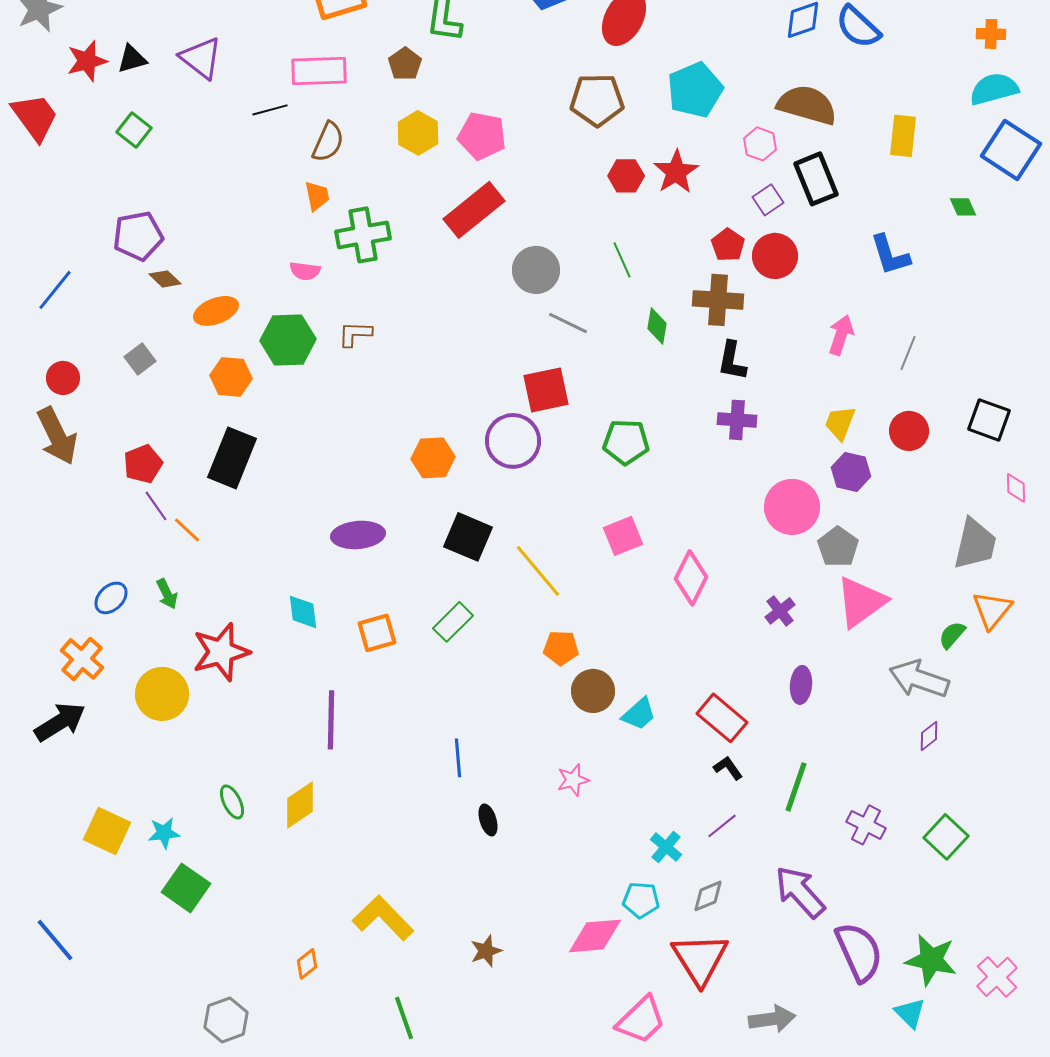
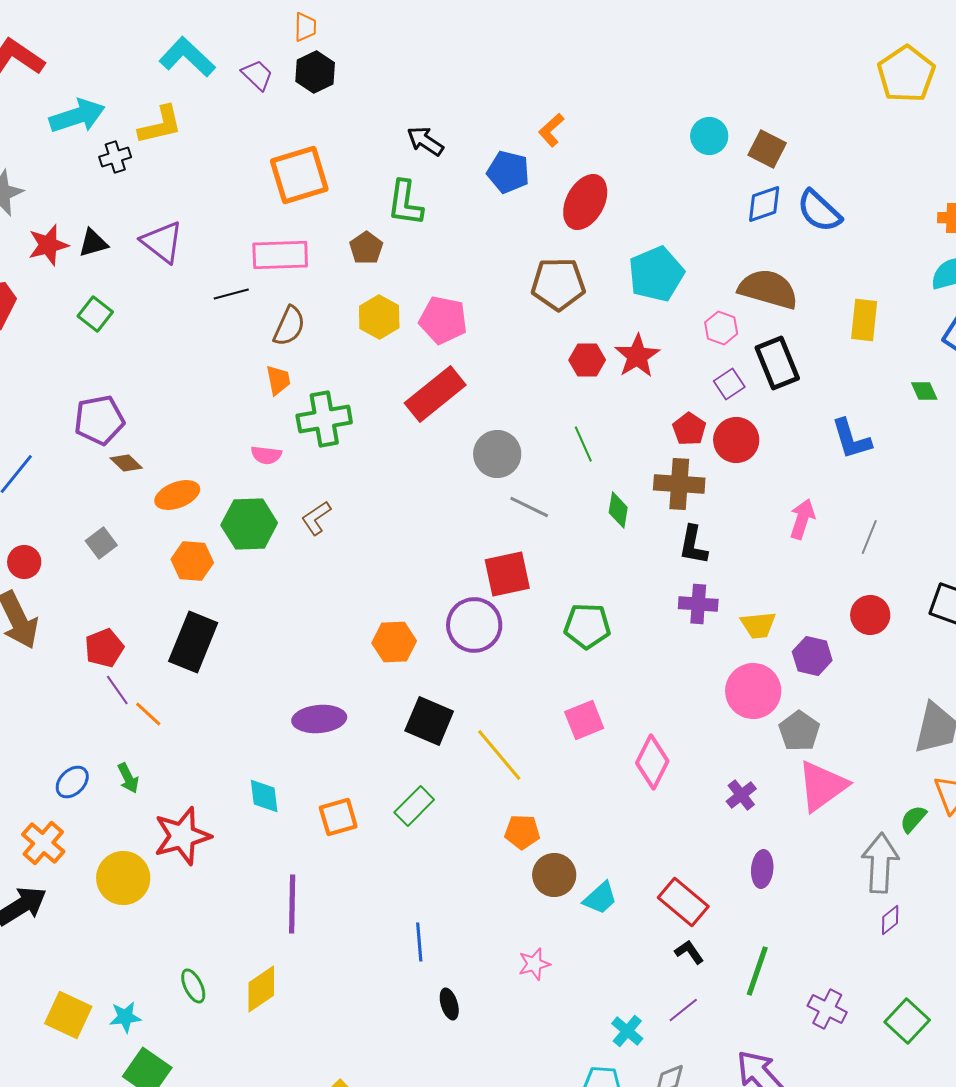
brown L-shape: (355, 334) -> (316, 518), turned -36
yellow trapezoid: (840, 423) -> (758, 625), moved, turned -117
gray arrow: (919, 679) -> (880, 863), turned 74

